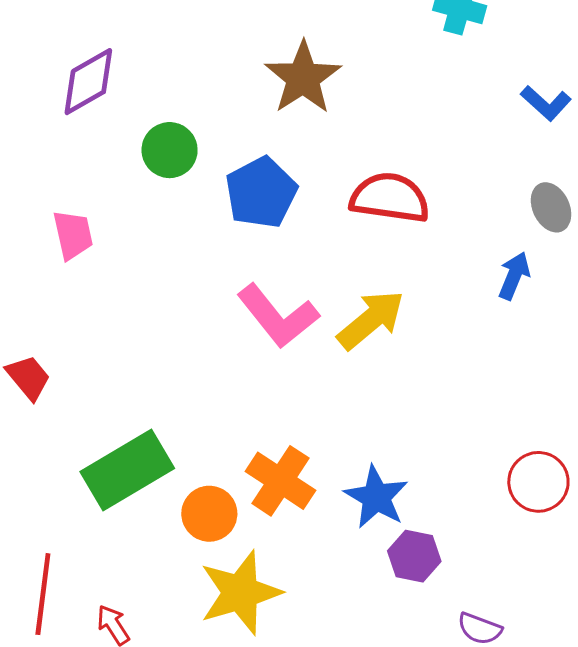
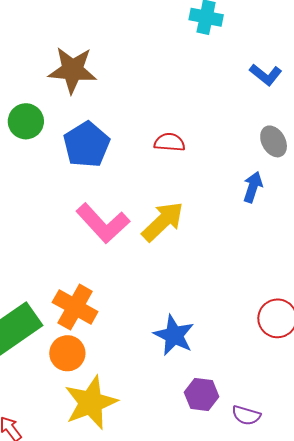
brown star: (303, 78) -> (72, 70), moved, turned -30
red semicircle: (390, 198) -> (170, 142), size x0.6
orange cross: (281, 481) -> (75, 307), moved
purple hexagon: (414, 556) -> (202, 395), moved

